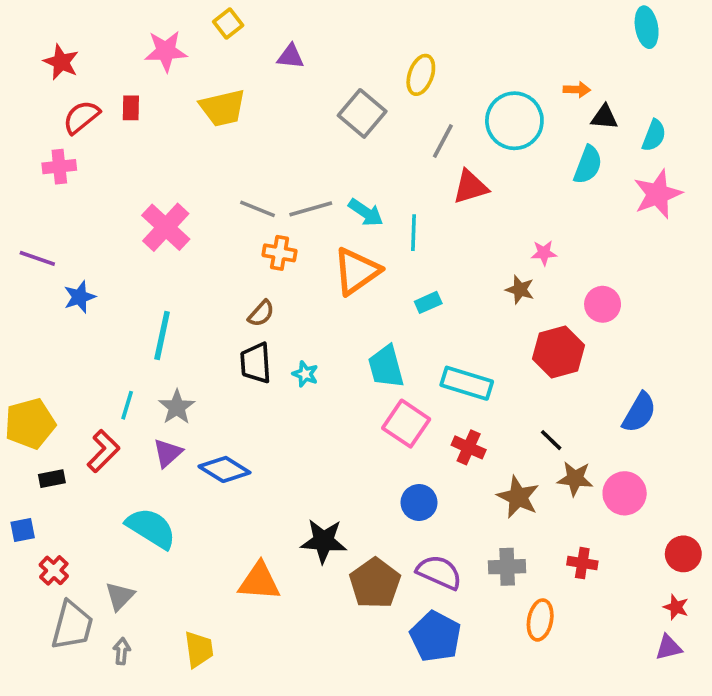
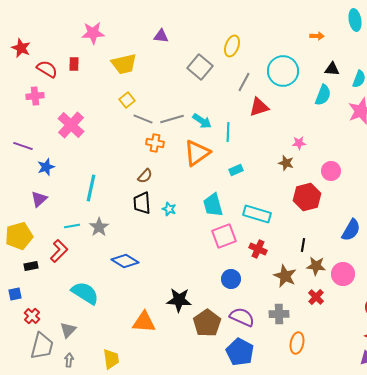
yellow square: (228, 23) -> (127, 100), moved
red star: (61, 62) -> (21, 48), moved
orange arrow: (577, 90) -> (317, 36), moved
red semicircle: (81, 117) -> (47, 69), turned 70
pink cross: (166, 227) -> (71, 125), moved
cyan line: (127, 405) -> (72, 226), turned 63
pink square: (406, 424) -> (224, 236), turned 35
black line: (551, 440) -> (303, 245), turned 56
purple triangle: (168, 453) -> (39, 199), moved
red cross: (582, 563) -> (316, 297), moved, turned 35

